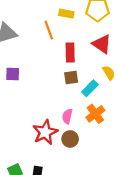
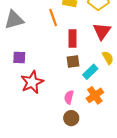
red triangle: (102, 44) -> (102, 31), turned 30
red star: (45, 132) -> (32, 82), moved

